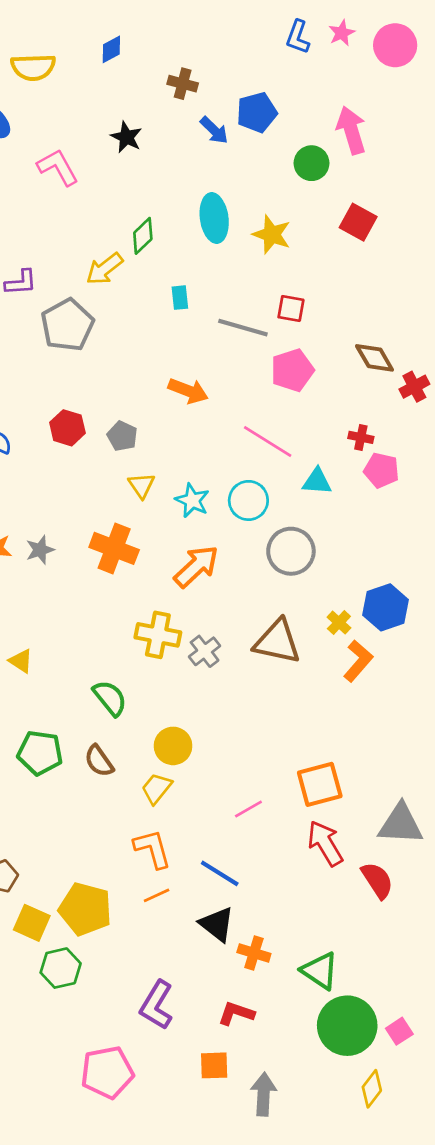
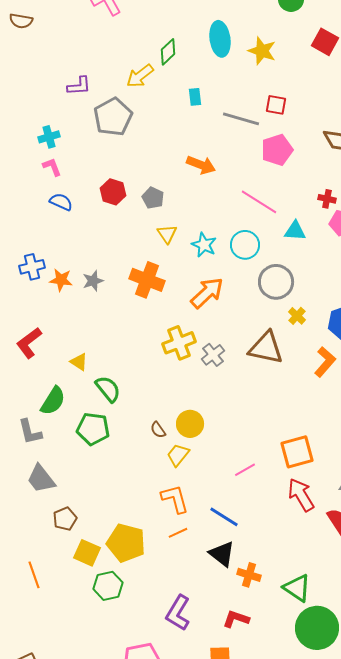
yellow cross: (339, 623) -> (297, 316), moved
yellow cross: (158, 635) -> (179, 343), turned -32
green semicircle: (110, 698) -> (108, 389), moved
brown semicircle: (99, 761) -> (158, 430), moved, size x0.7

